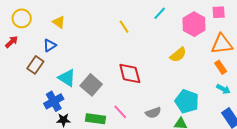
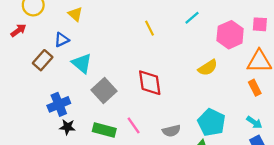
cyan triangle: (67, 78) -> (82, 63), moved
cyan arrow: (223, 89) -> (254, 122), moved

